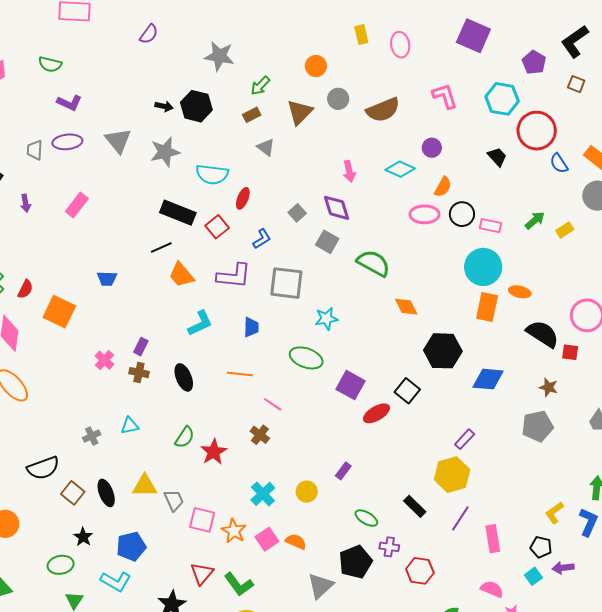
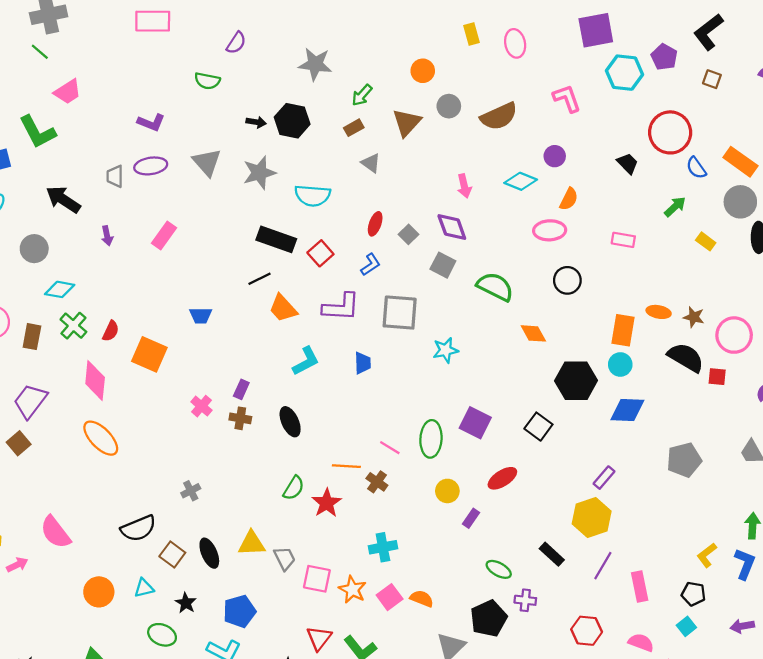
purple square: (473, 36) -> (596, 30), turned -32
green semicircle: (50, 64) -> (207, 81), moved
cyan hexagon: (502, 99) -> (624, 73), moved
red ellipse: (243, 198) -> (375, 224), moved
black circle: (462, 214) -> (567, 280), moved
green arrow: (535, 220) -> (675, 207), moved
yellow rectangle: (565, 230) -> (706, 241), turned 72
cyan circle: (483, 267) -> (620, 364), moved, size x0.6
green ellipse: (306, 358) -> (431, 439), moved, turned 76
orange line: (240, 374) -> (346, 466), moved
brown star: (548, 387) -> (694, 317), moved
red ellipse: (376, 413) -> (502, 478), moved
cyan triangle: (130, 426) -> (144, 588), moved
yellow circle: (307, 492) -> (447, 491), moved
cyan cross: (263, 494) -> (383, 547), turned 35
green ellipse: (61, 565) -> (162, 635), turned 35
purple arrow: (563, 568) -> (742, 626), moved
red hexagon: (420, 571) -> (587, 631), moved

